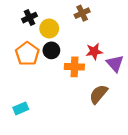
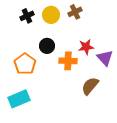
yellow circle: (49, 28) -> (51, 15), moved
orange pentagon: (27, 54) -> (25, 64), moved
cyan rectangle: (21, 108) -> (19, 99), size x1.5

